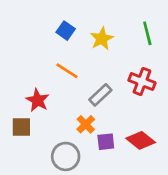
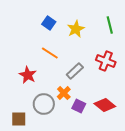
brown square: (21, 127) -> (19, 119), moved
purple square: (106, 142) -> (79, 106), turned 32
gray circle: (66, 156) -> (44, 104), moved

